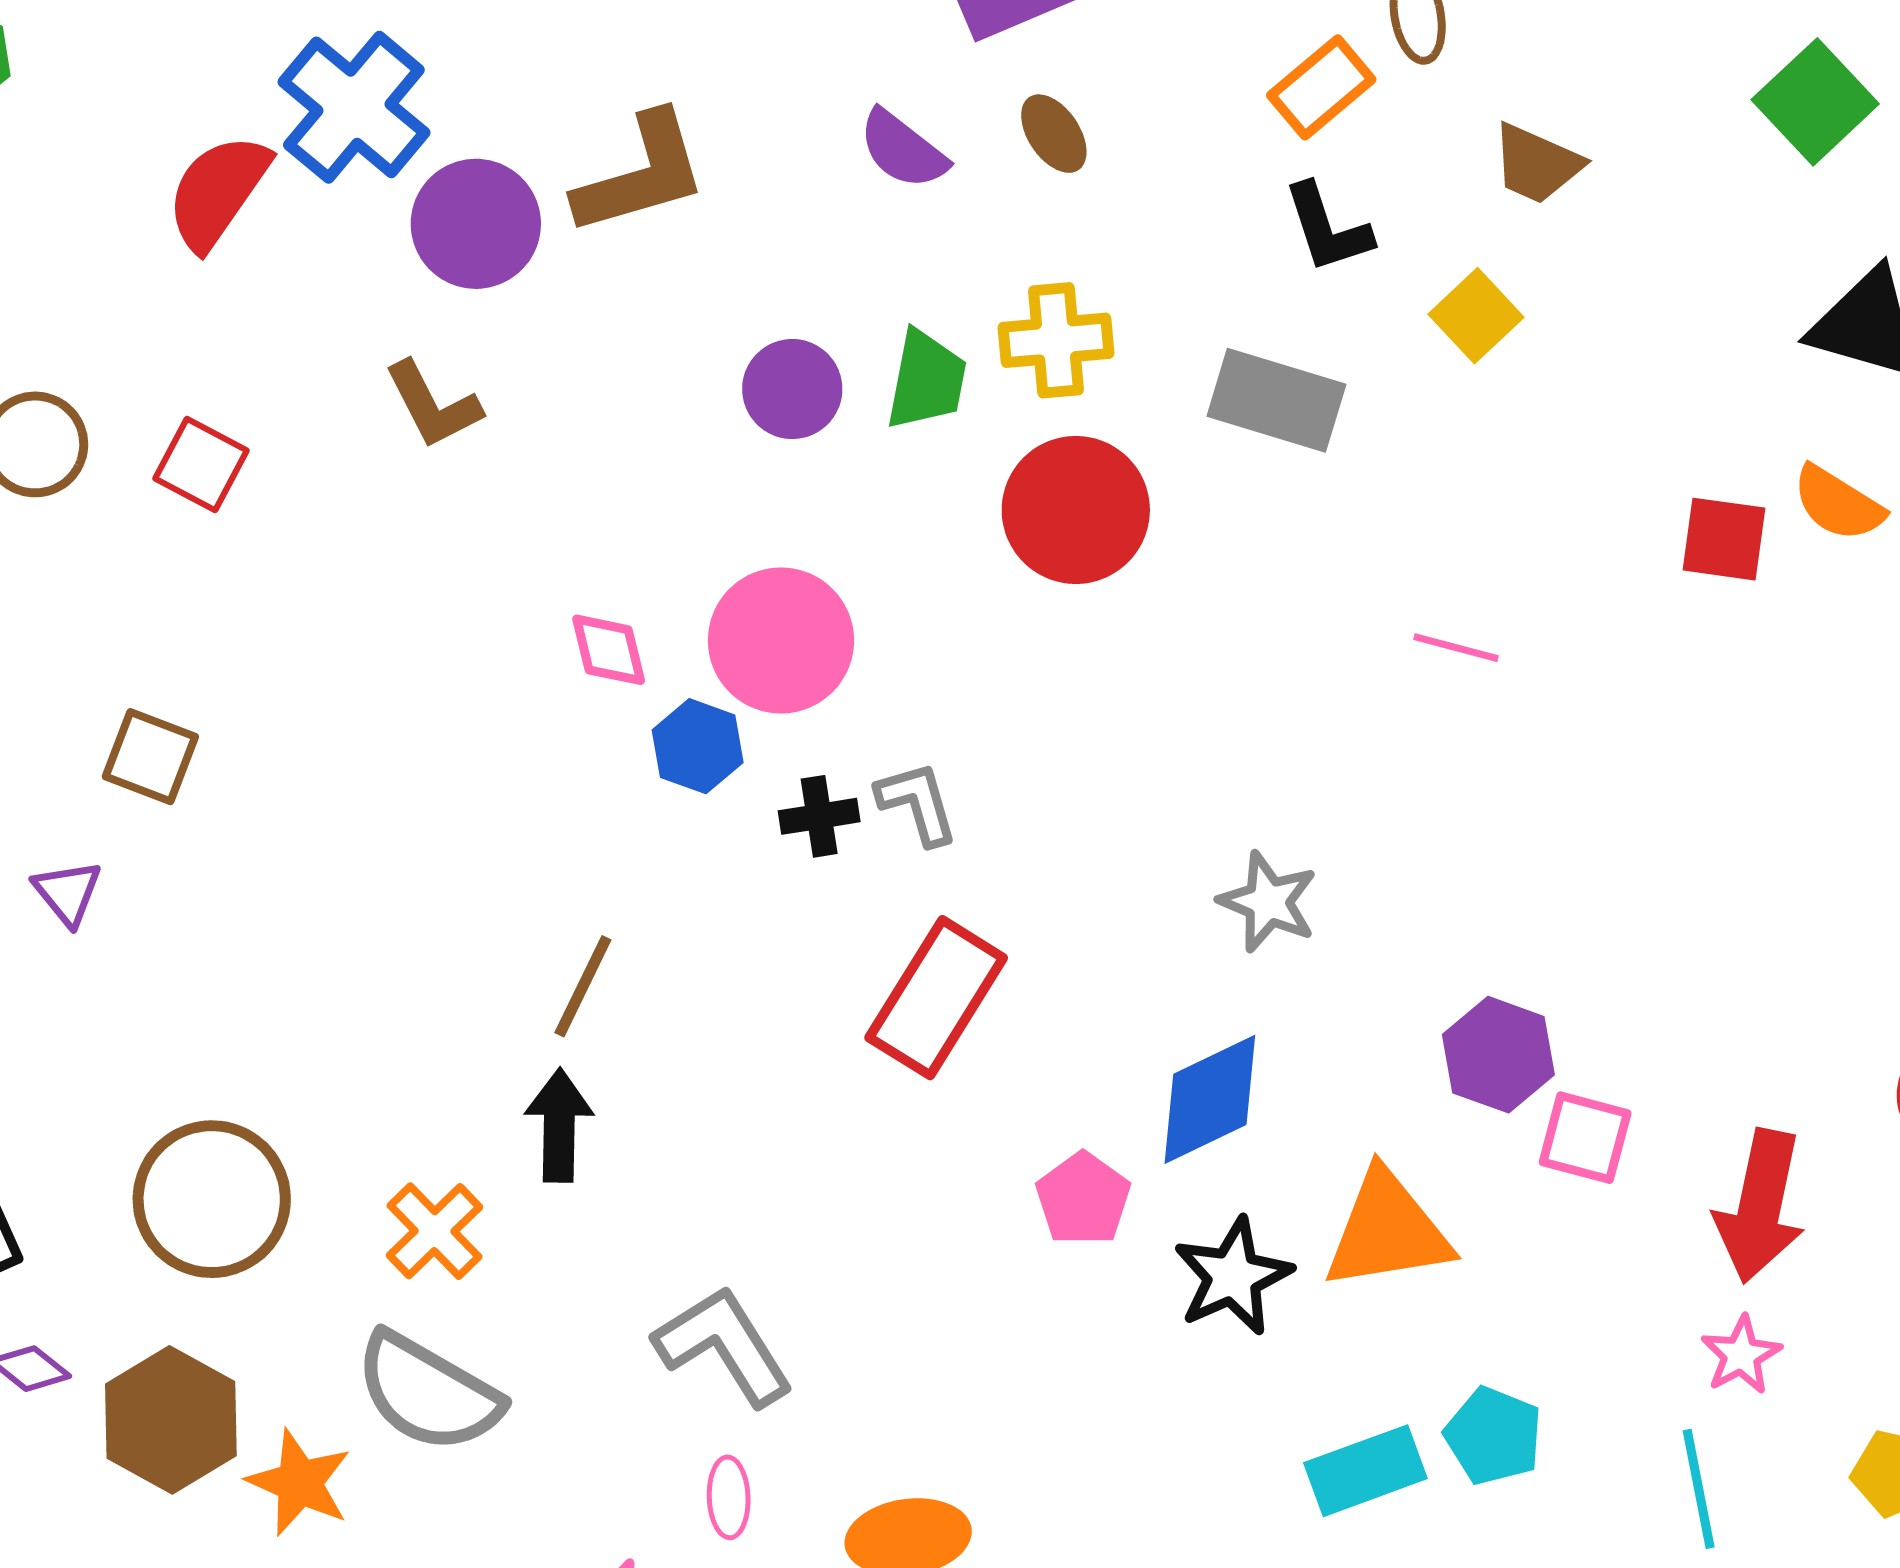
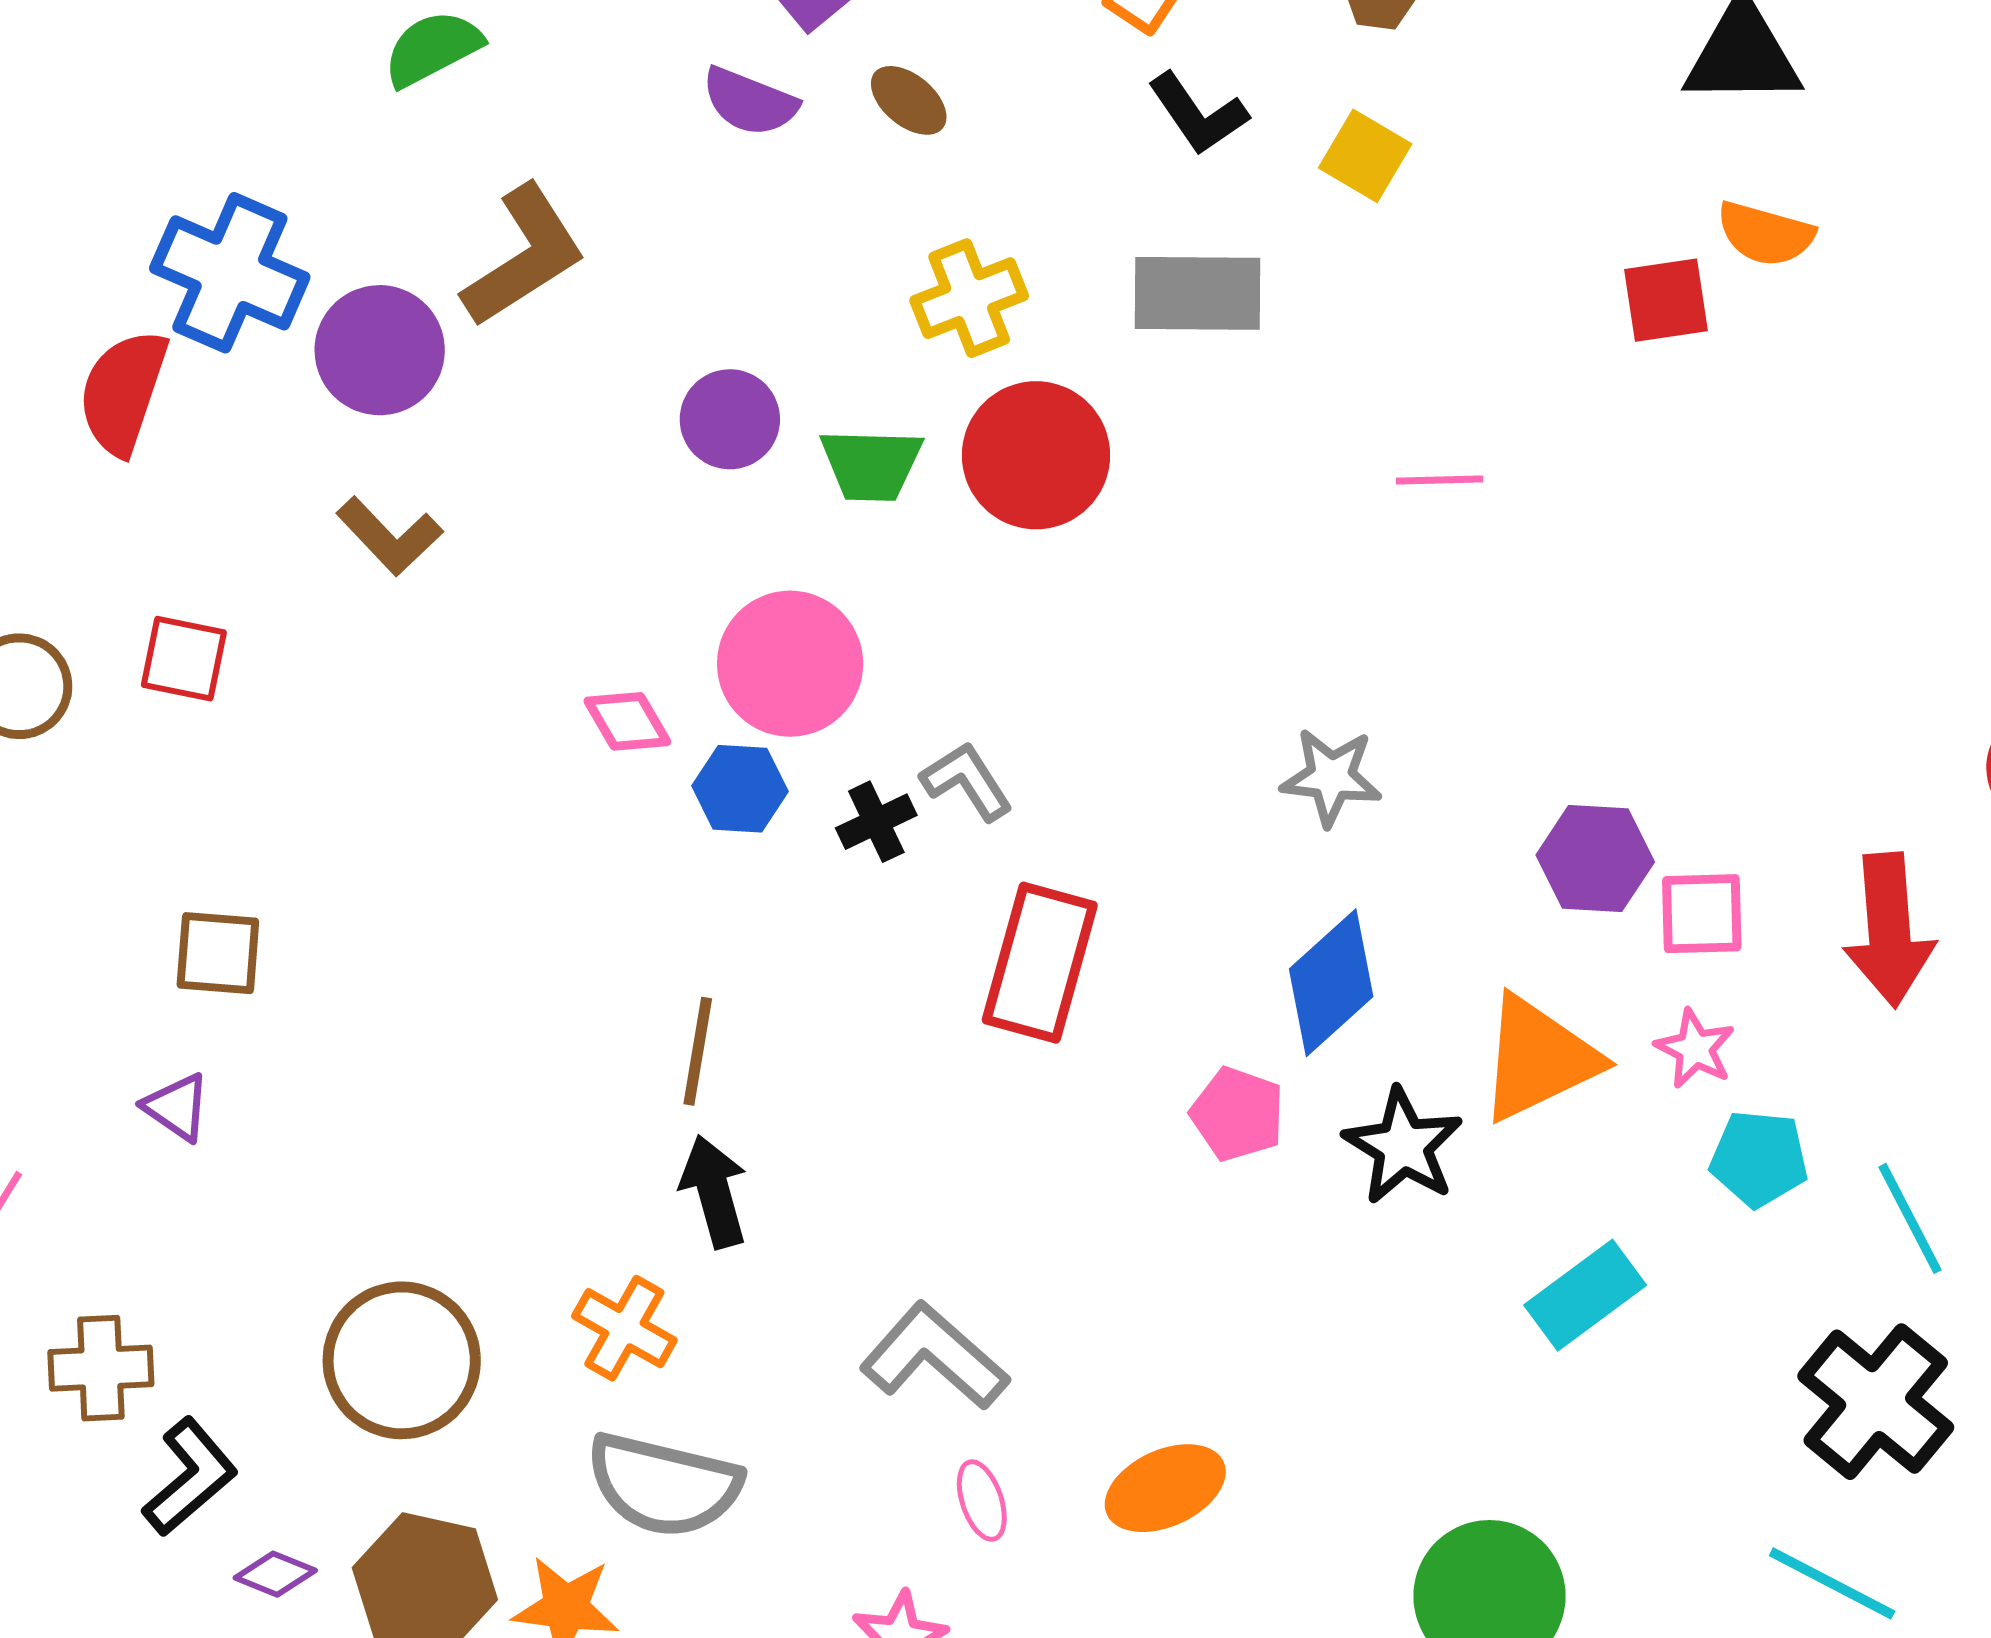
purple semicircle: (903, 150) -> (750, 102), moved
green trapezoid: (926, 380) -> (871, 465), moved, turned 97
pink star: (1741, 1355) -> (1695, 1049), moved
cyan pentagon: (1494, 1436) -> (1759, 1159), moved

